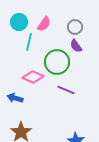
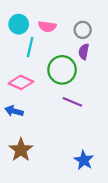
pink semicircle: (44, 24) -> (47, 26), turned 63
purple semicircle: (76, 46) -> (84, 52), turned 48
pink diamond: (33, 77) -> (21, 82), moved

